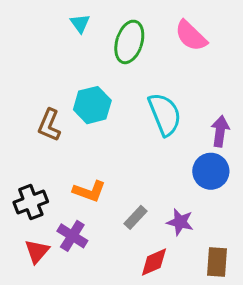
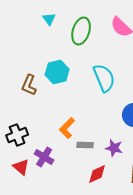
orange L-shape: (89, 191) -> (67, 128), moved, turned 115
gray rectangle: (135, 217) -> (85, 145), turned 49
red triangle: (37, 251) -> (21, 167), turned -30

